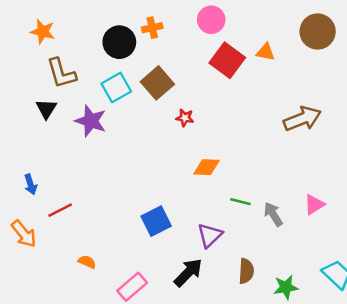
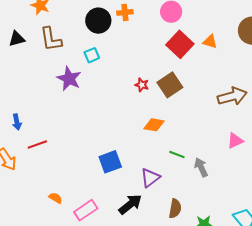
brown square: (157, 83) -> (170, 85), moved
cyan square: (116, 87) -> (92, 55), size x0.7
black triangle: (46, 109) -> (17, 39), moved, turned 36
pink triangle: (314, 205) -> (235, 141), moved
orange semicircle: (87, 262) -> (56, 198), moved

